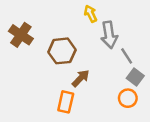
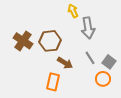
brown cross: (21, 35) -> (23, 41), moved
gray line: (127, 56) -> (90, 58), moved
brown arrow: (81, 78) -> (65, 63), turned 77

